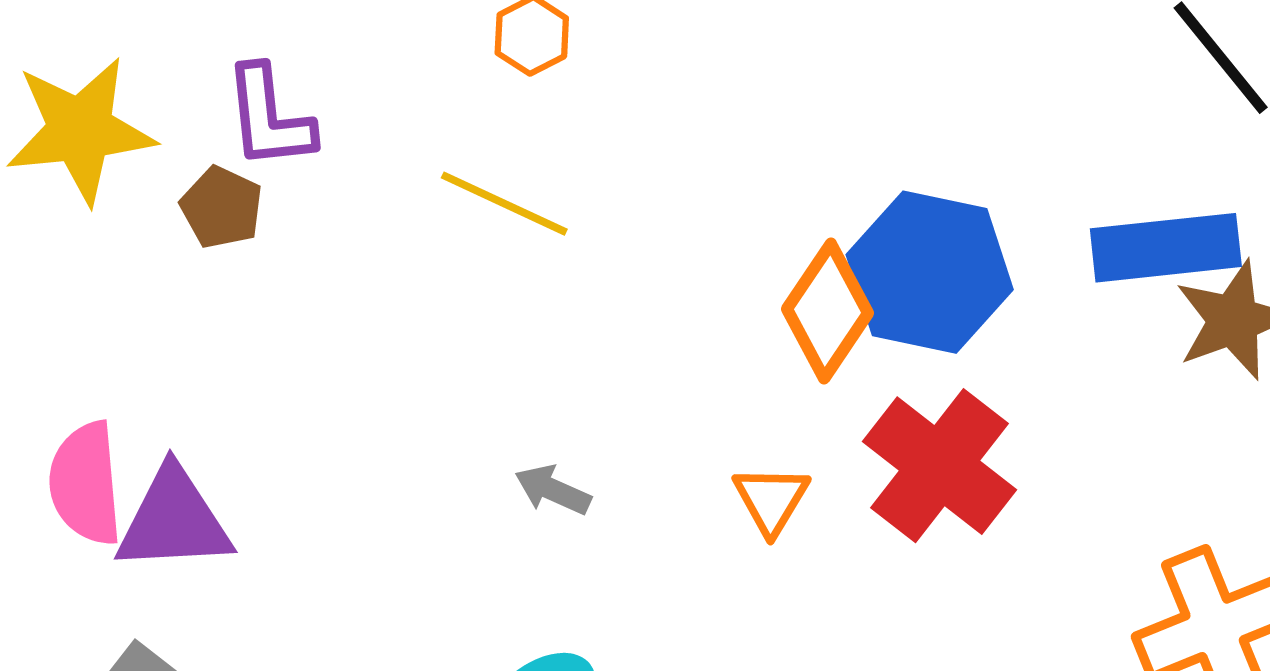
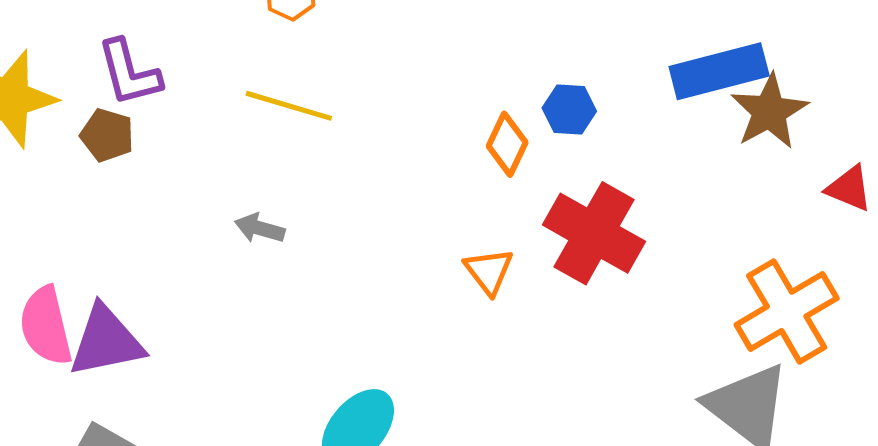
blue hexagon: (930, 272) -> (569, 110), size x0.5
orange diamond: (827, 311) -> (507, 144), size x0.7
gray arrow: (553, 490) -> (260, 228), moved

